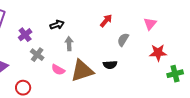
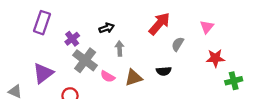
red arrow: (106, 21) -> (159, 24), size x1.6
gray cross: (37, 55) -> (85, 60), size x1.6
brown triangle: (82, 71) -> (134, 78), size x0.7

